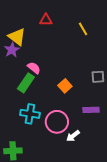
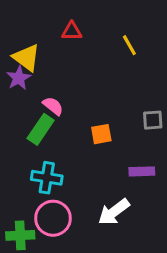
orange square: (65, 86) -> (101, 134), turned 32
pink circle: (57, 122) -> (53, 218), moved
white arrow: (73, 136) -> (114, 212), size x1.5

